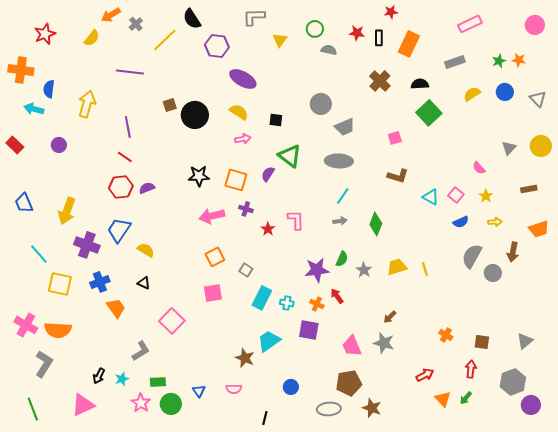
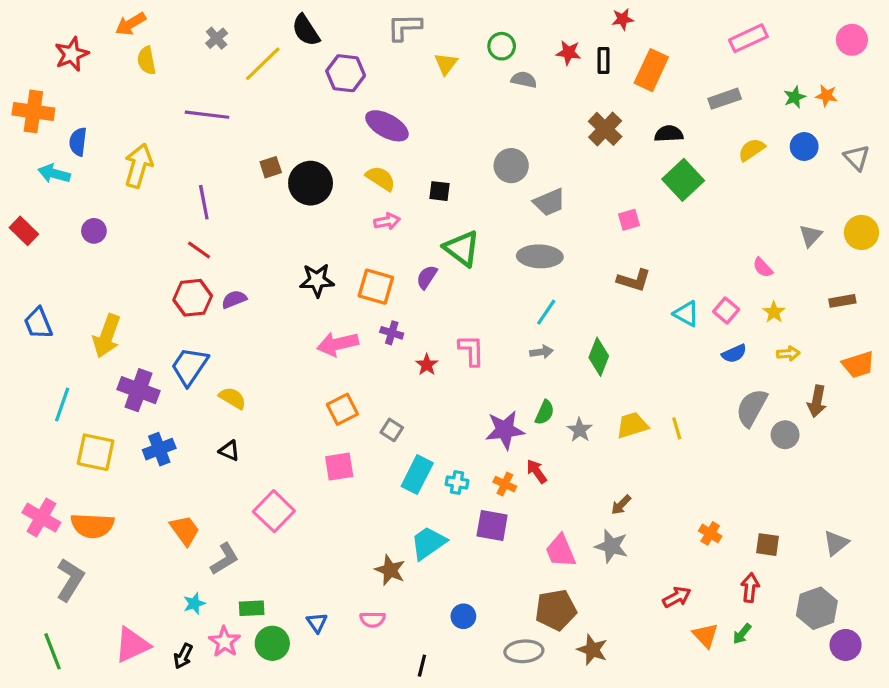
orange arrow: (111, 15) -> (131, 24), moved
yellow semicircle: (92, 38) -> (146, 61), turned 132
cyan line: (39, 254) -> (62, 404), turned 60
orange trapezoid: (116, 308) -> (185, 530), moved
black arrow: (99, 376) -> (183, 656), moved

